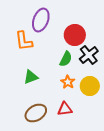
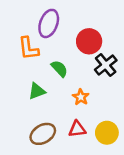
green semicircle: (66, 59) -> (59, 69), moved, turned -70
yellow circle: (90, 86) -> (107, 133), moved

